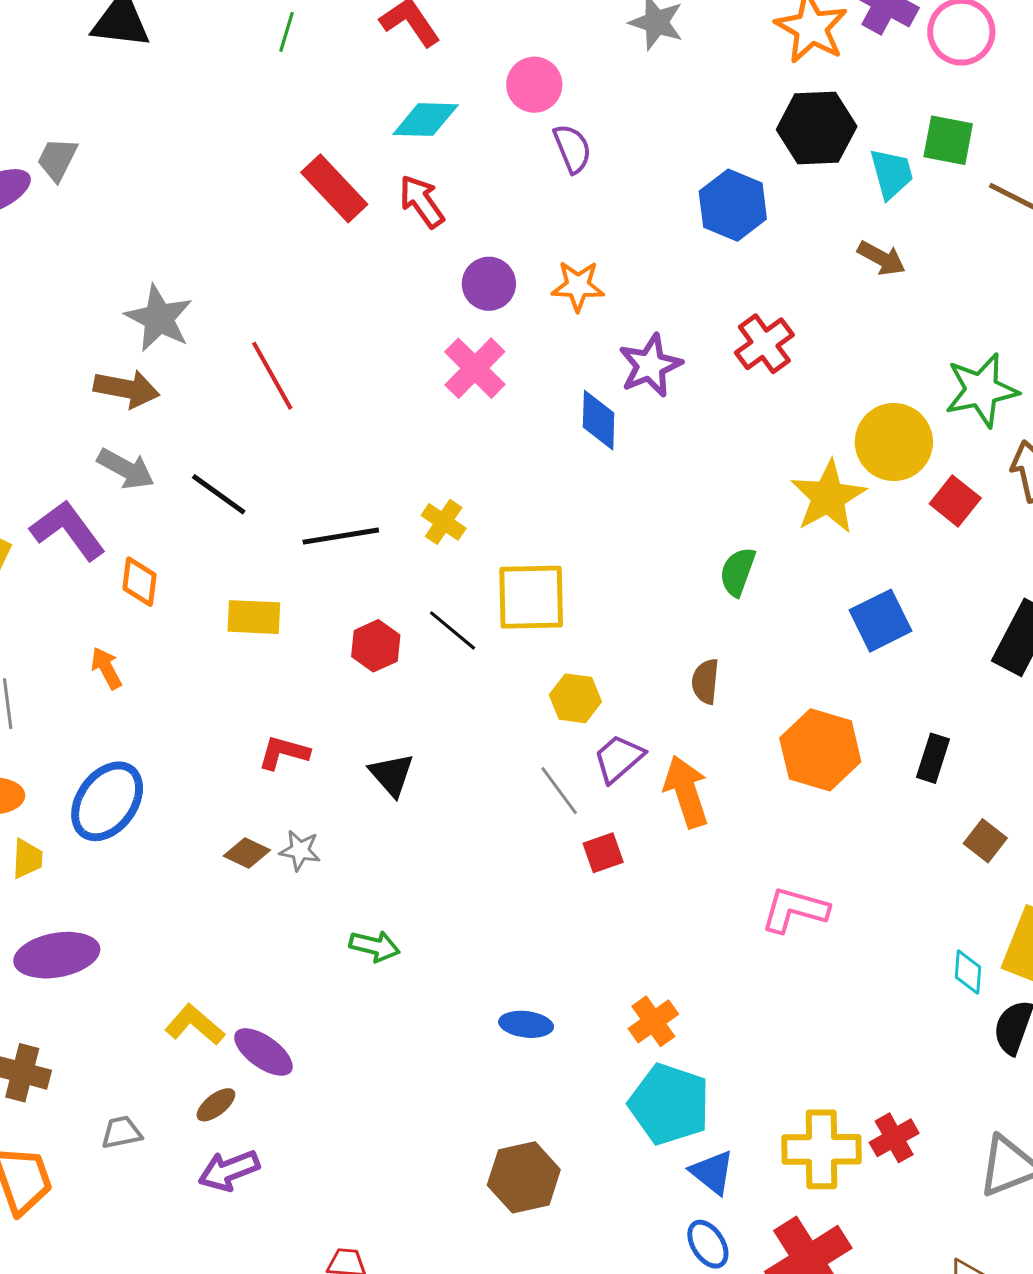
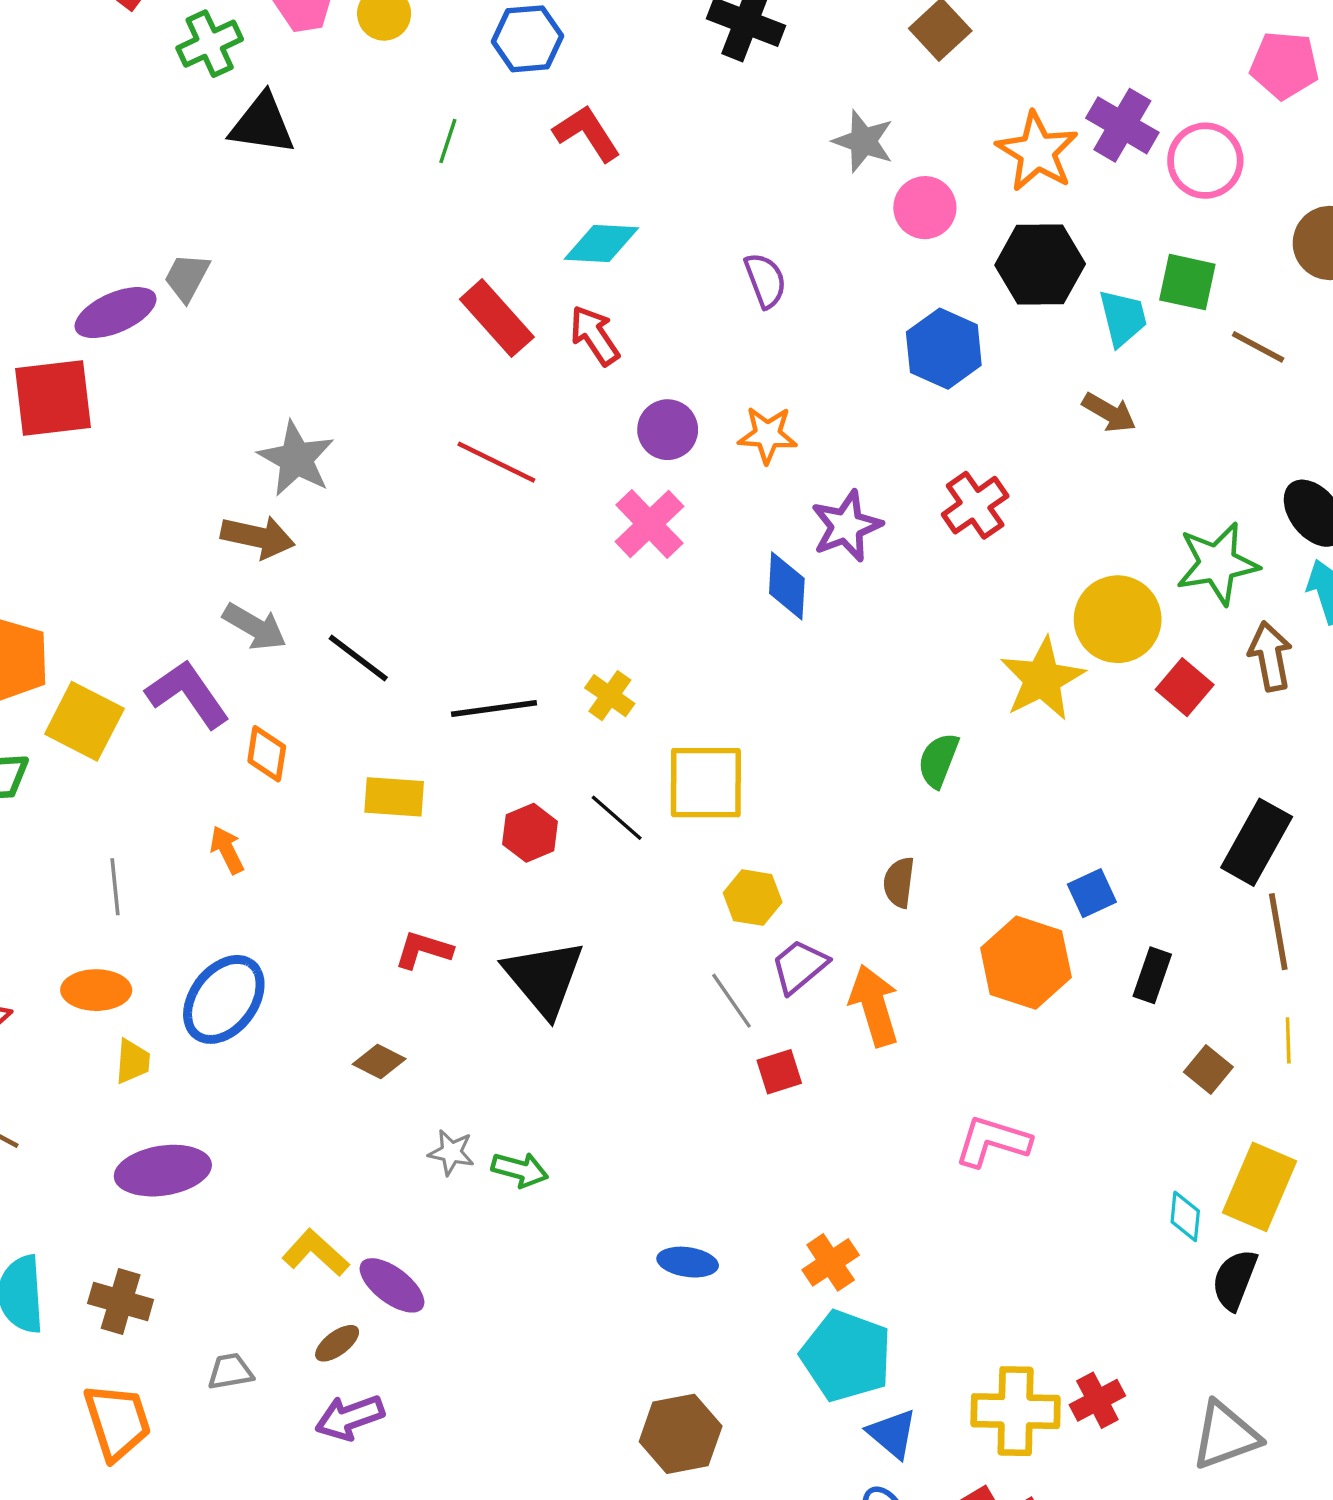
pink circle: (534, 85) -> (925, 208), moved
red line: (272, 376) -> (496, 462), moved, turned -36
blue square: (880, 621) -> (1092, 893), moved, size x0.7
black triangle: (392, 775) -> (544, 978), size x1.6
gray star: (300, 850) -> (451, 1152), moved

